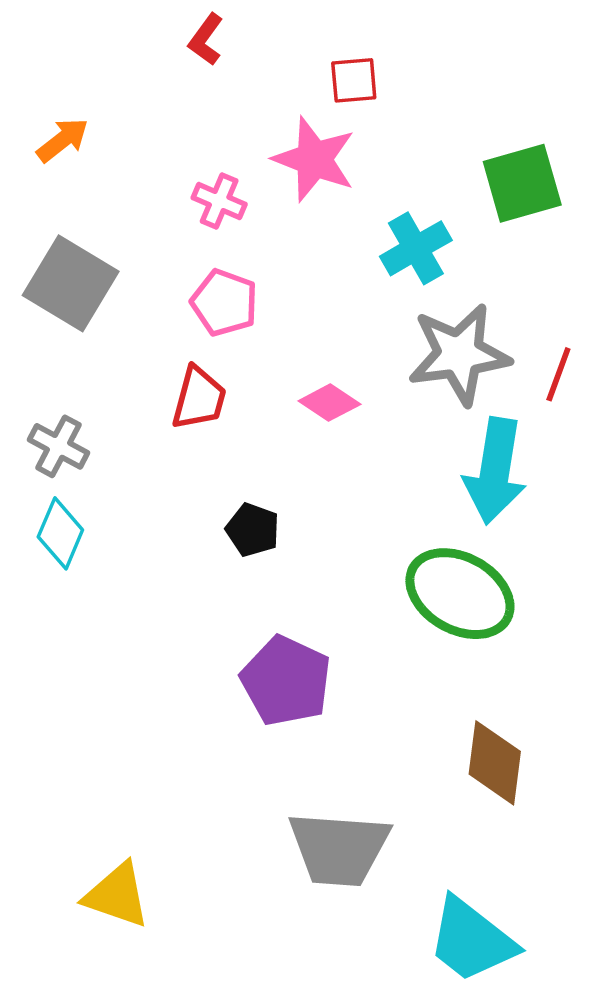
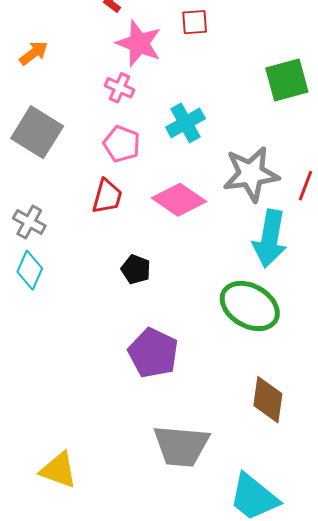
pink star: (314, 159) -> (139, 43), moved
cyan cross: (416, 248) -> (185, 123), moved
pink diamond: (329, 403) -> (179, 200), size x1.6

